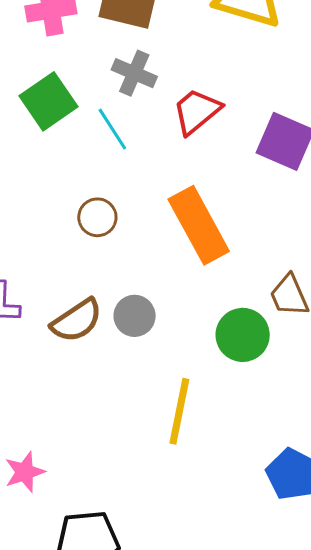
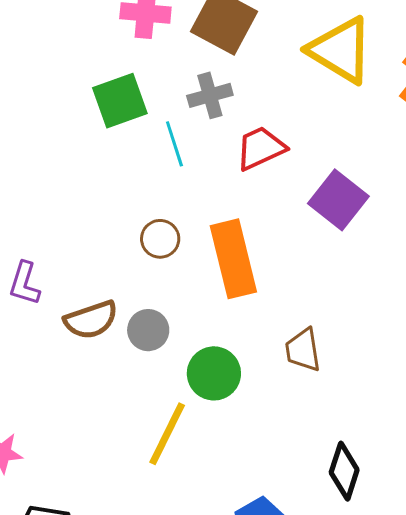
gray cross: (134, 73) -> (210, 95), turned 36
brown circle: (97, 217) -> (160, 239), moved
green circle: (243, 335) -> (214, 373), moved

